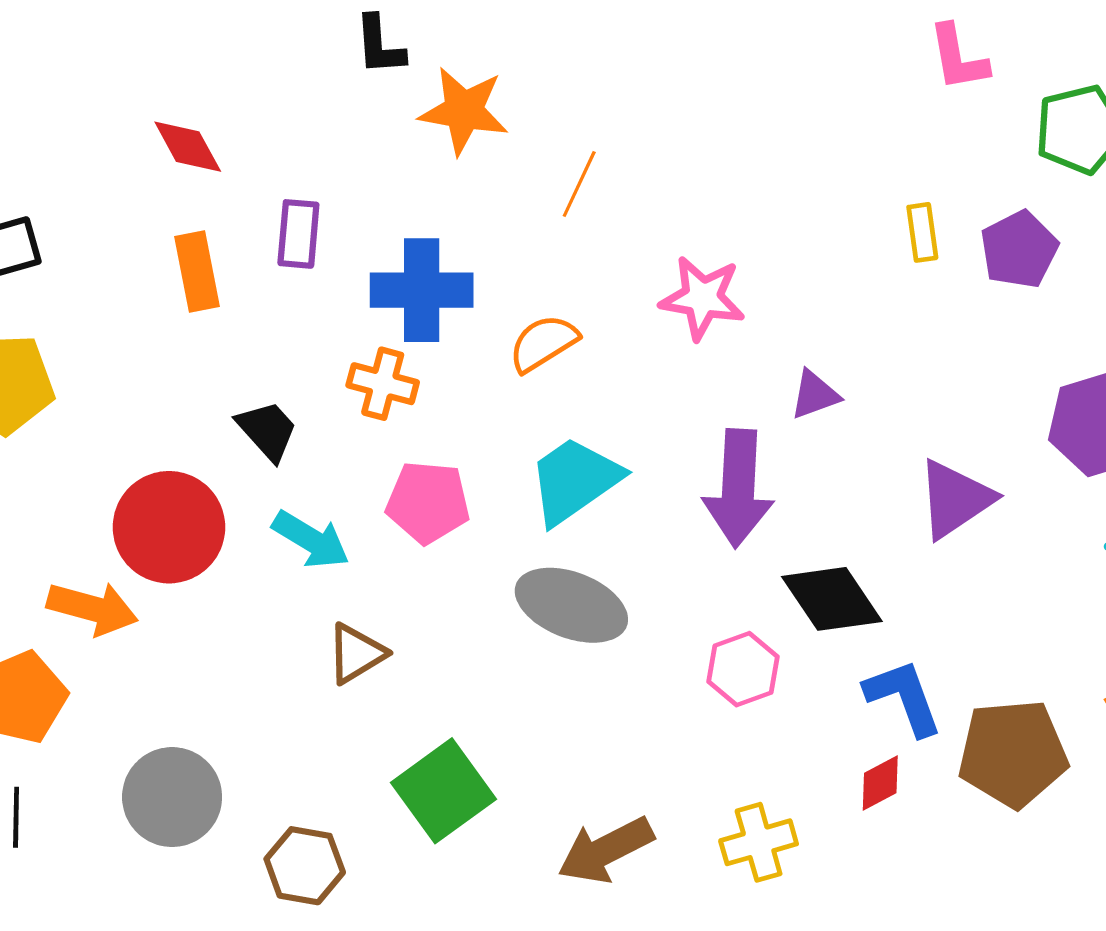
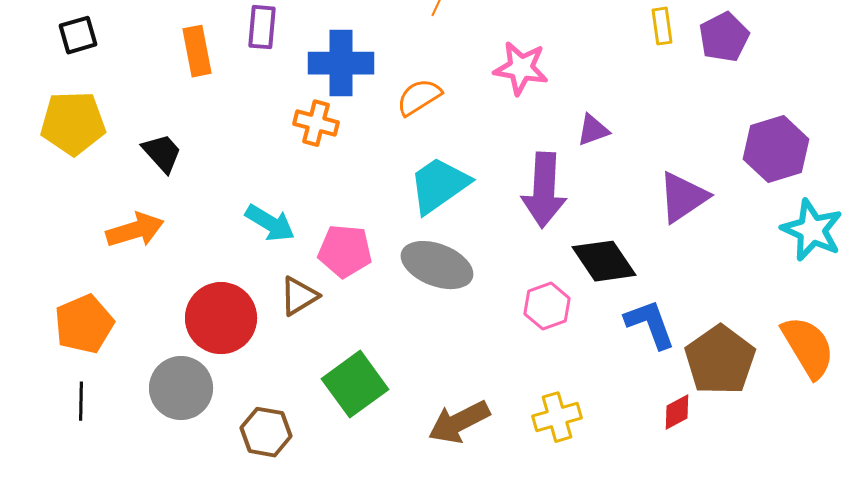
black trapezoid: (267, 430) -> (162, 153), moved
pink pentagon: (428, 502) -> (345, 251), moved
red circle: (169, 527) -> (221, 318), moved
orange arrow: (93, 608) -> (135, 230), moved, turned -32
brown pentagon: (1013, 753) -> (720, 360), turned -30
red diamond: (880, 783) -> (677, 412), moved

